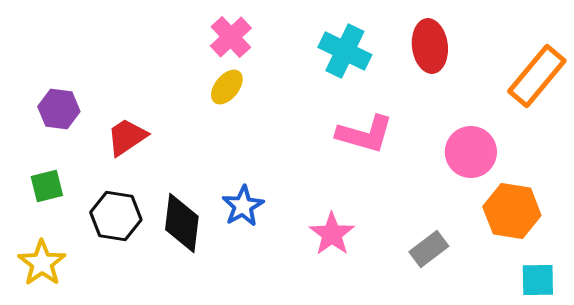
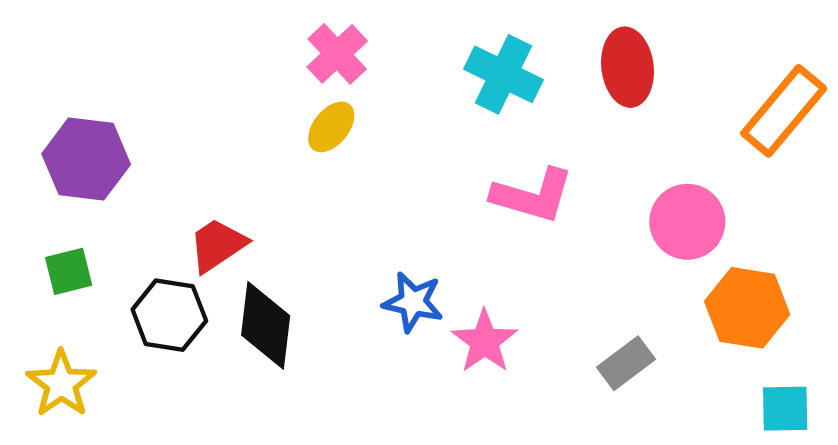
purple hexagon: (59, 109) -> (86, 159), size x1.4
red trapezoid: (127, 137) -> (217, 245), moved
blue star: (243, 206) -> (413, 302), moved, turned -30

